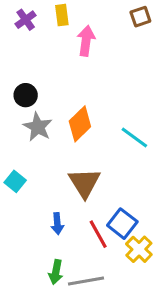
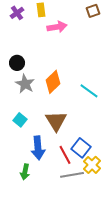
pink arrow: (86, 41) -> (57, 27), turned 72
cyan square: (15, 181) -> (20, 120), moved
blue arrow: (57, 224) -> (38, 148), size x1.6
green arrow: (56, 272) -> (25, 172), moved
gray line: (86, 281) -> (72, 175), moved

